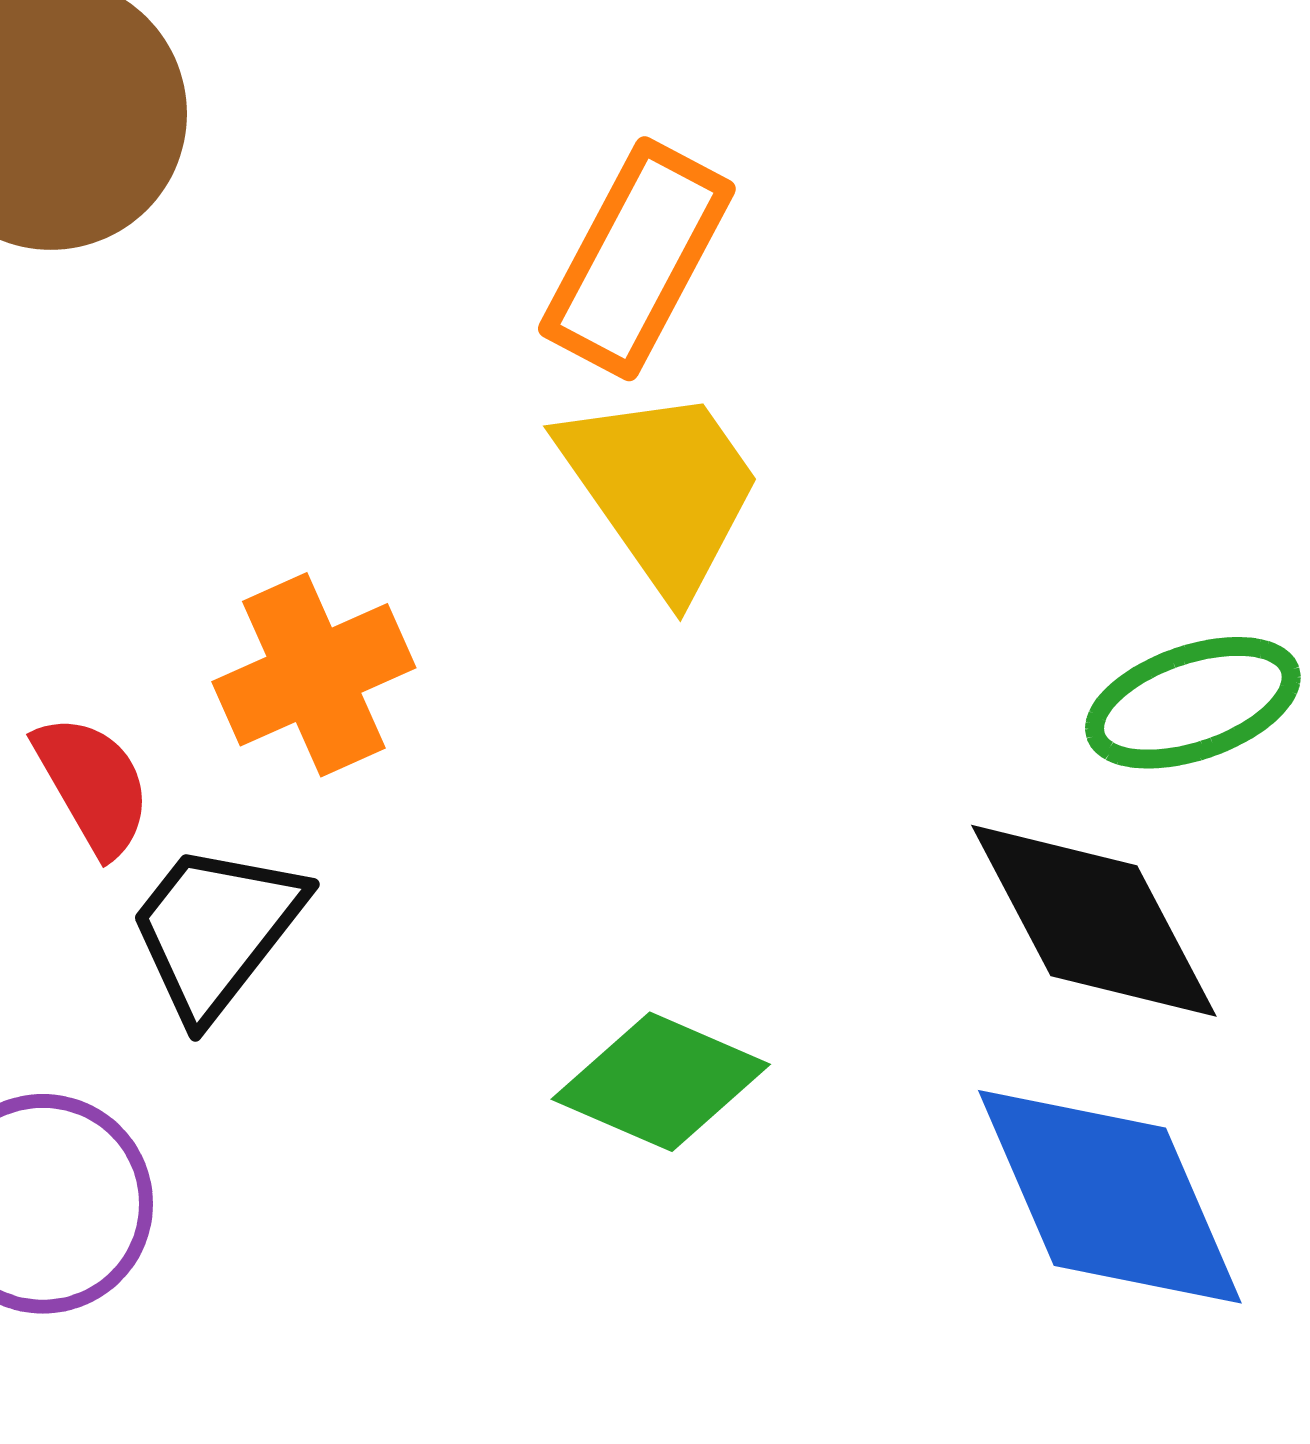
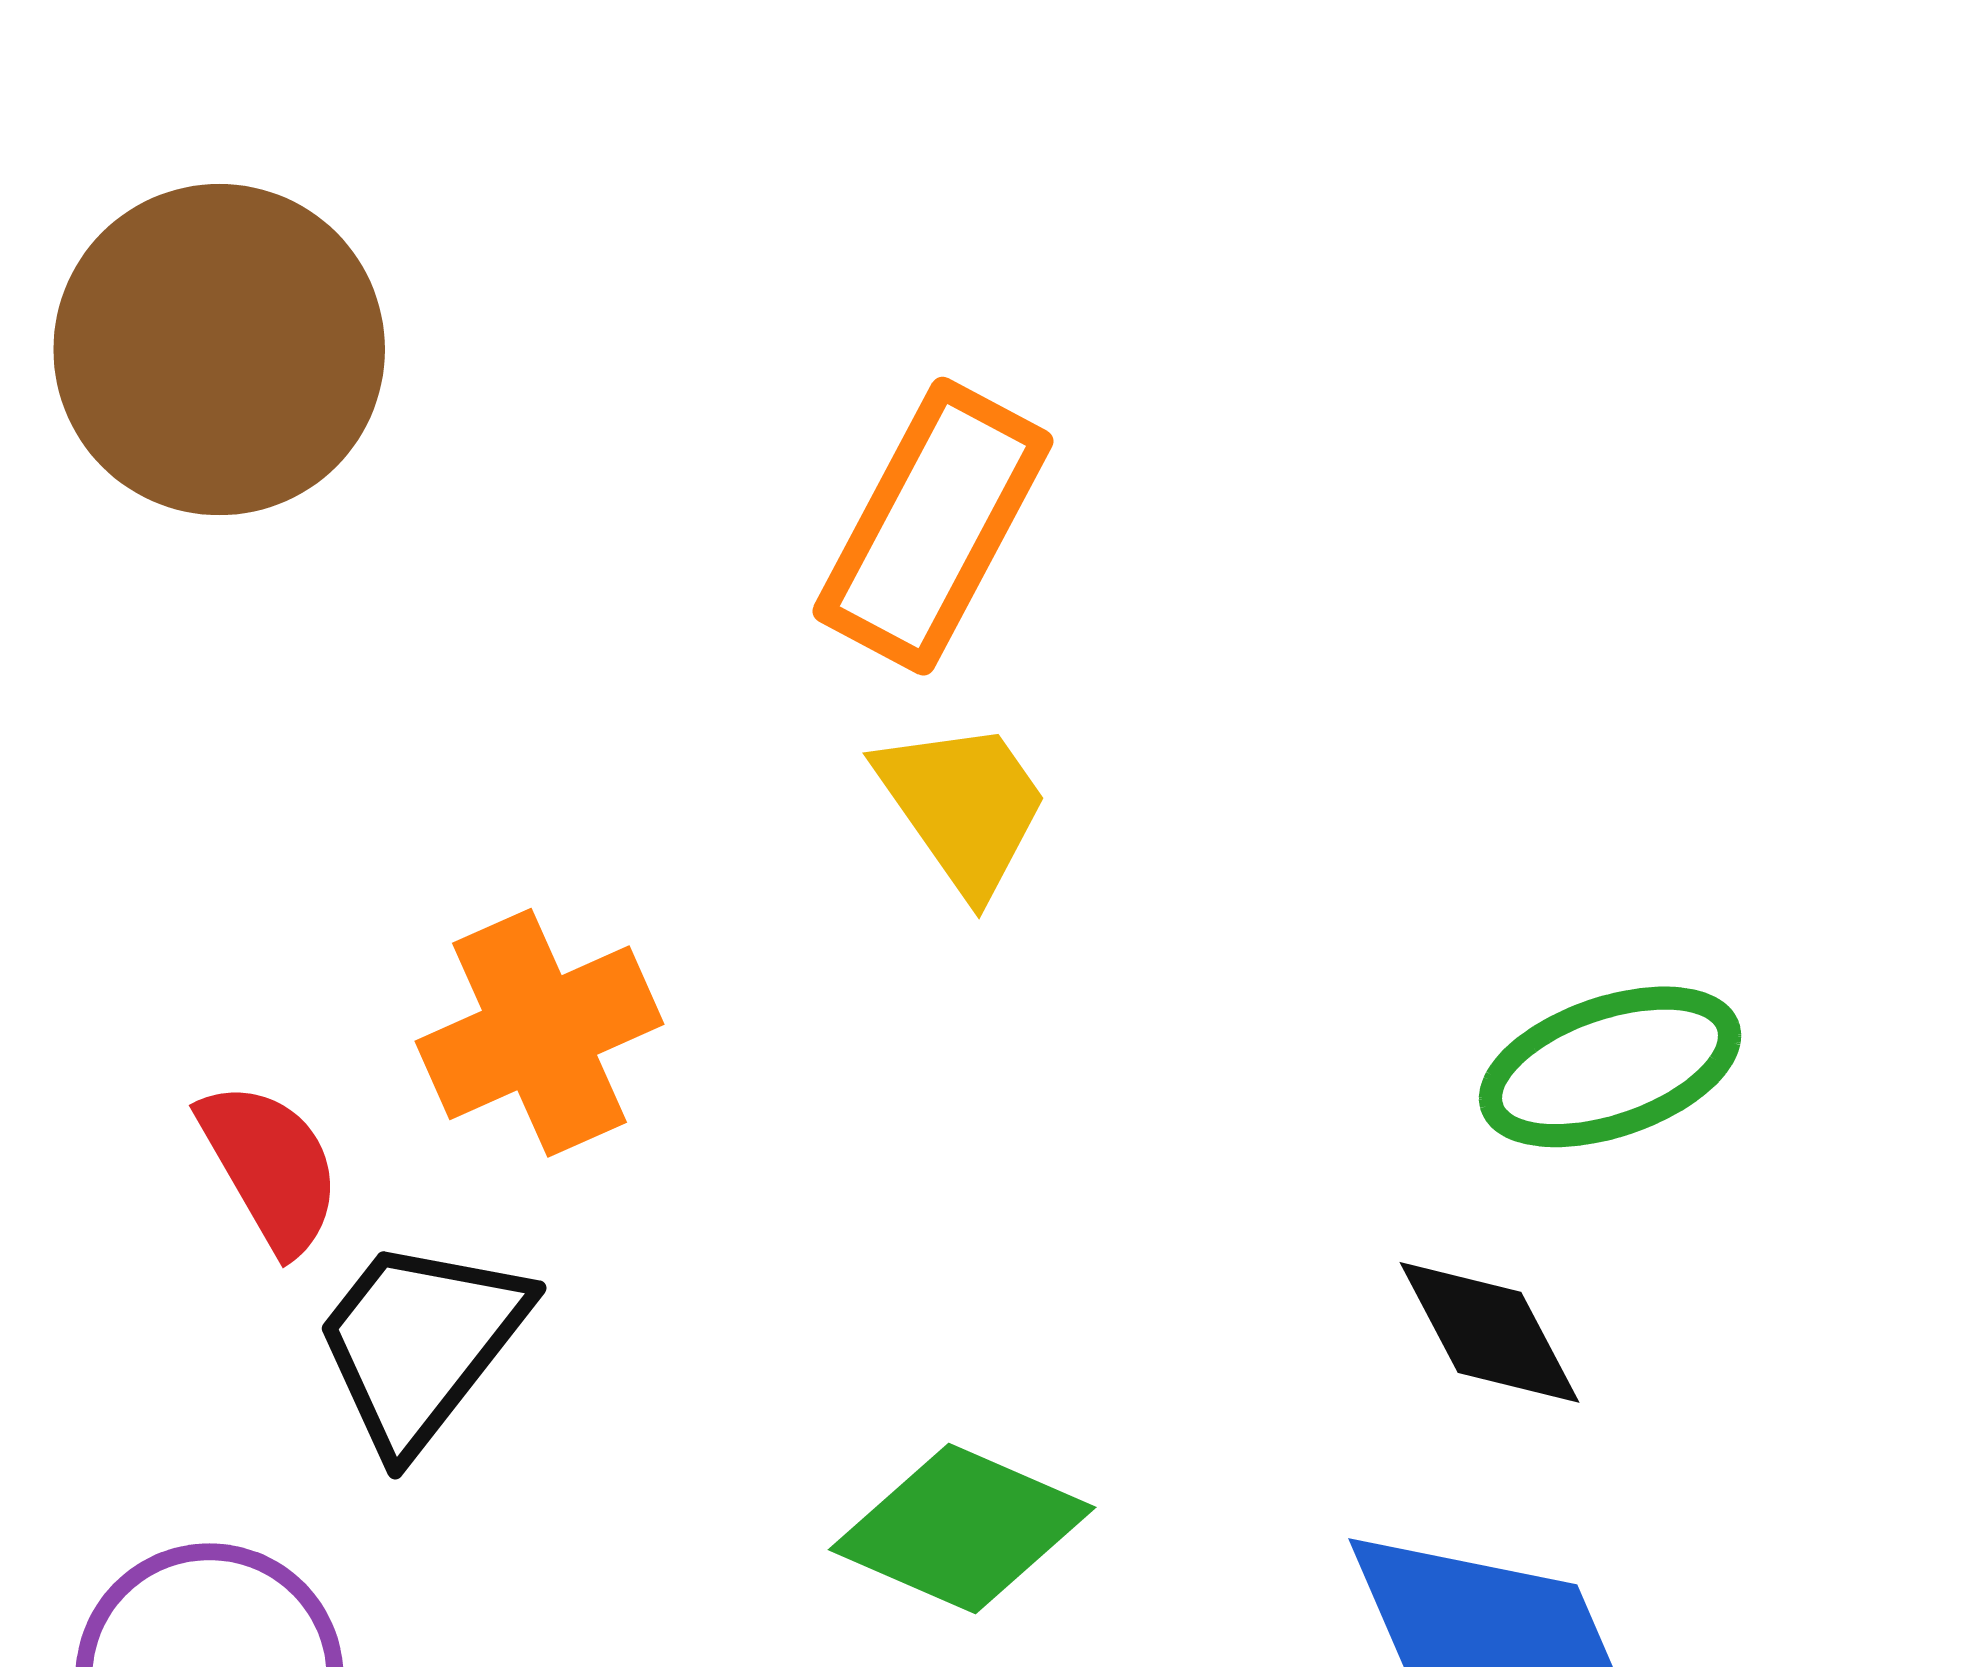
yellow trapezoid: (662, 489) -> (963, 806), size x0.7
black diamond: (1094, 921) -> (1489, 1332), size x0.6

